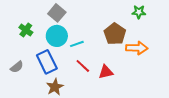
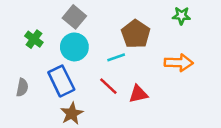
brown pentagon: (115, 34) -> (136, 34), moved
cyan line: (77, 44) -> (116, 57), moved
gray semicircle: (17, 67) -> (22, 87), turned -40

